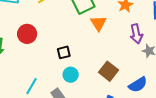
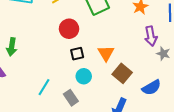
orange triangle: (98, 23) -> (106, 53), moved
red circle: (27, 34) -> (69, 29), moved

